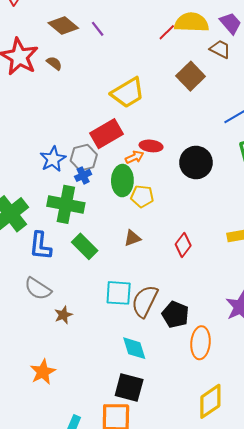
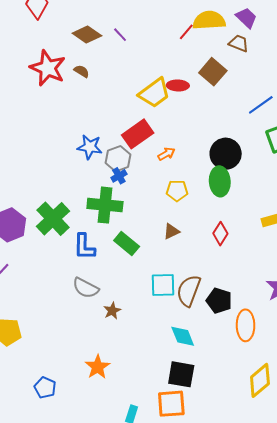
red ellipse: (151, 146) -> (178, 85), moved
blue star: (53, 159) -> (90, 147), moved, turned -30
green ellipse: (122, 181) -> (220, 181), moved

